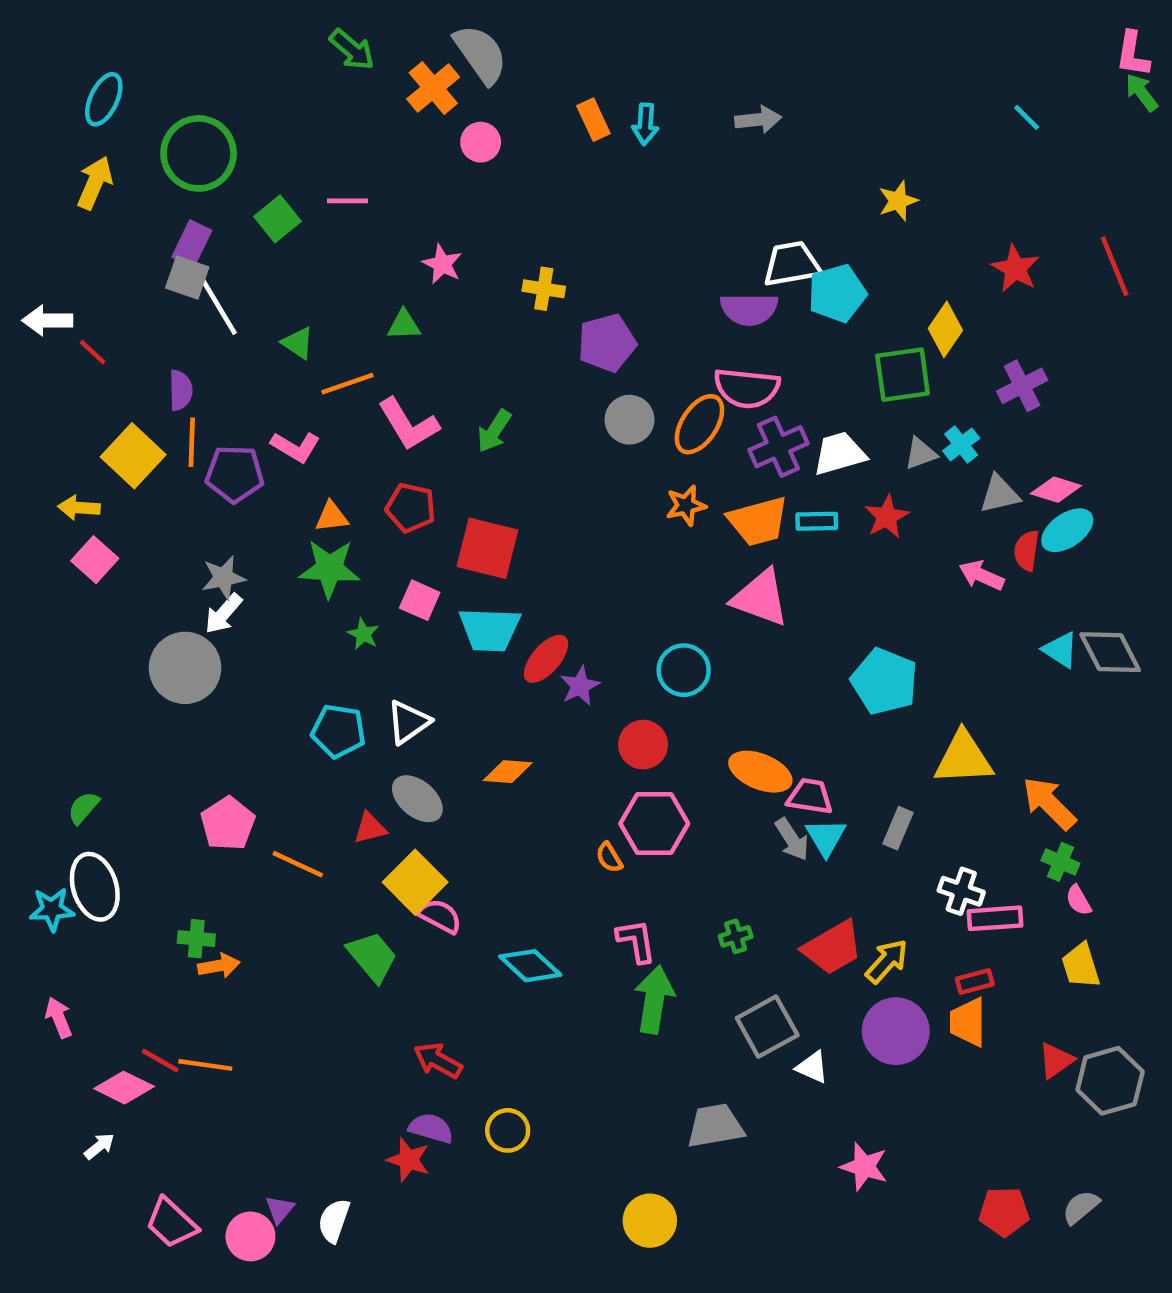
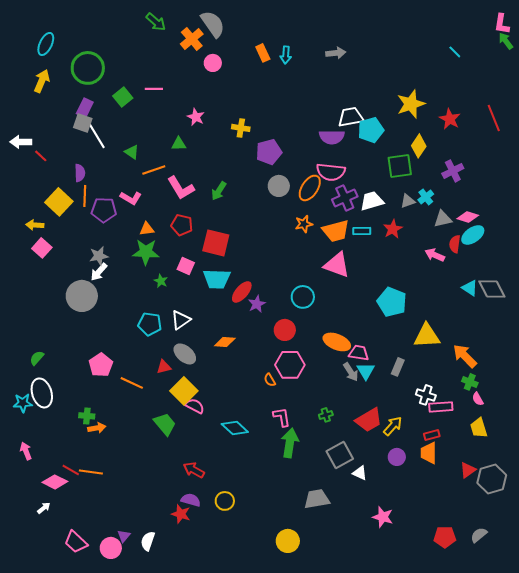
yellow star: (898, 201) -> (411, 104), moved, size x1.6
purple circle: (896, 1031) -> (397, 457), size x0.6

